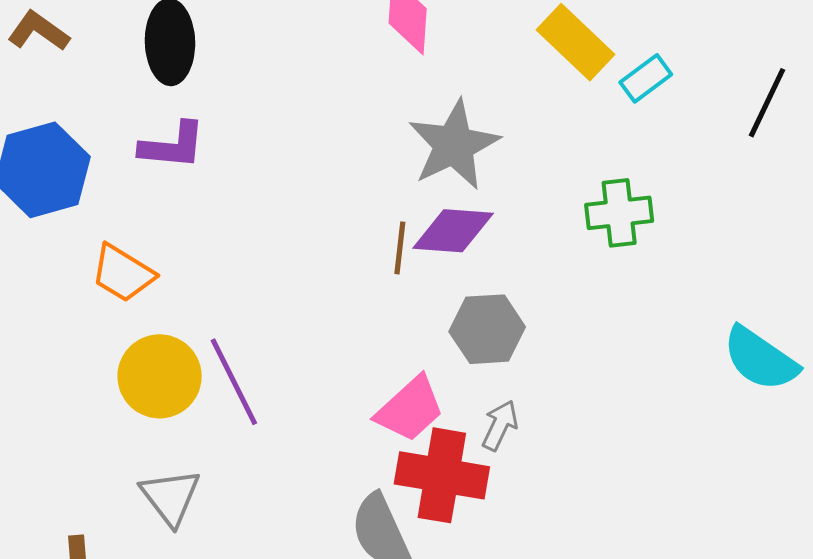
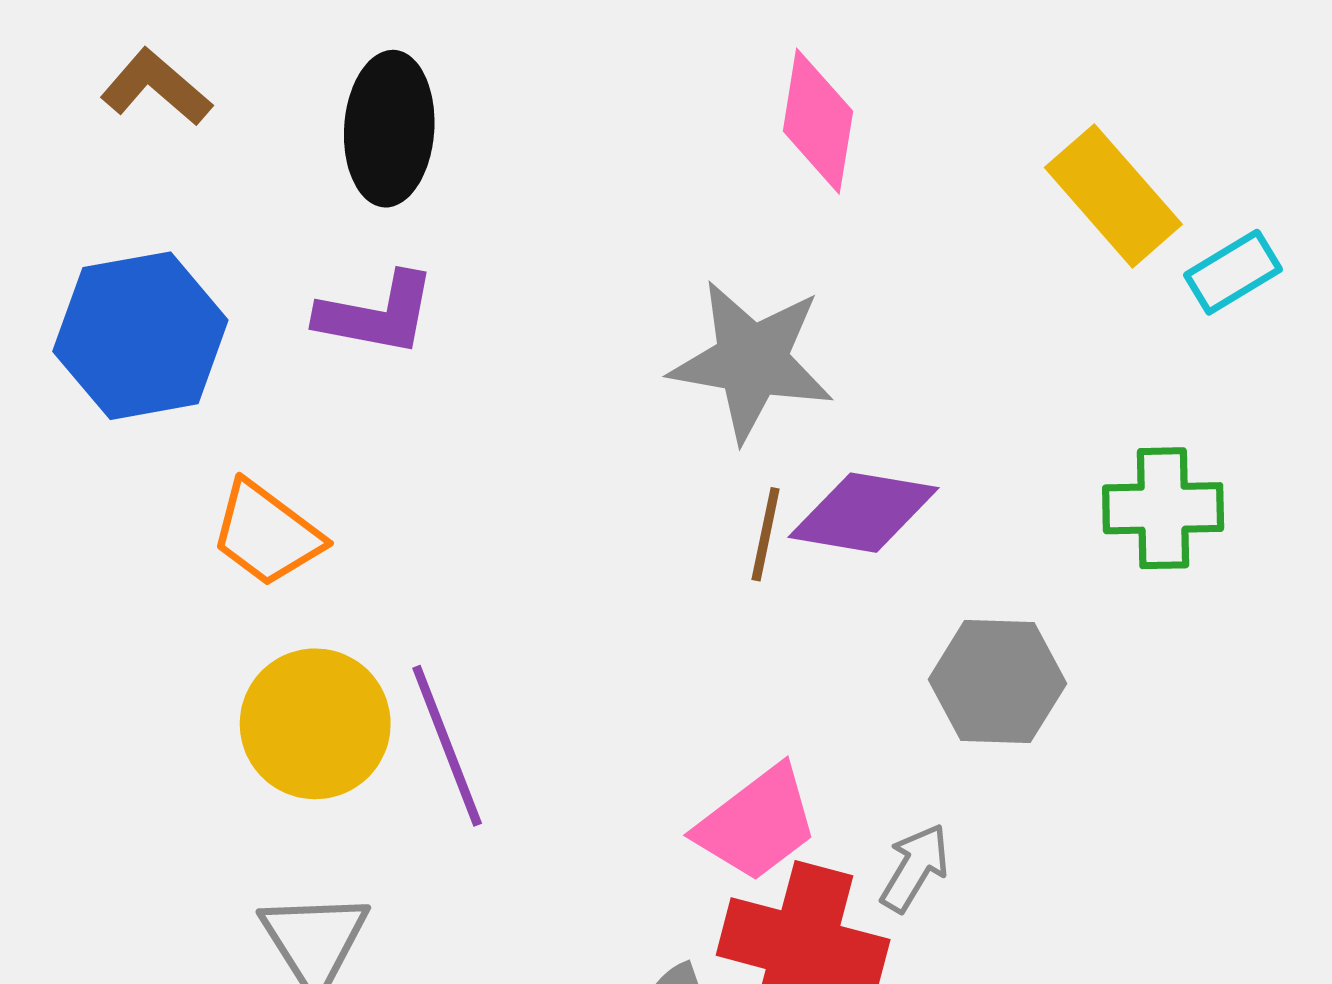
gray star: (454, 145) -> (752, 361), moved, turned 30
gray hexagon: (487, 329) -> (997, 681), moved

